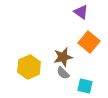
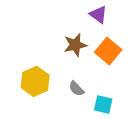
brown star: (63, 57) -> (75, 45), moved

